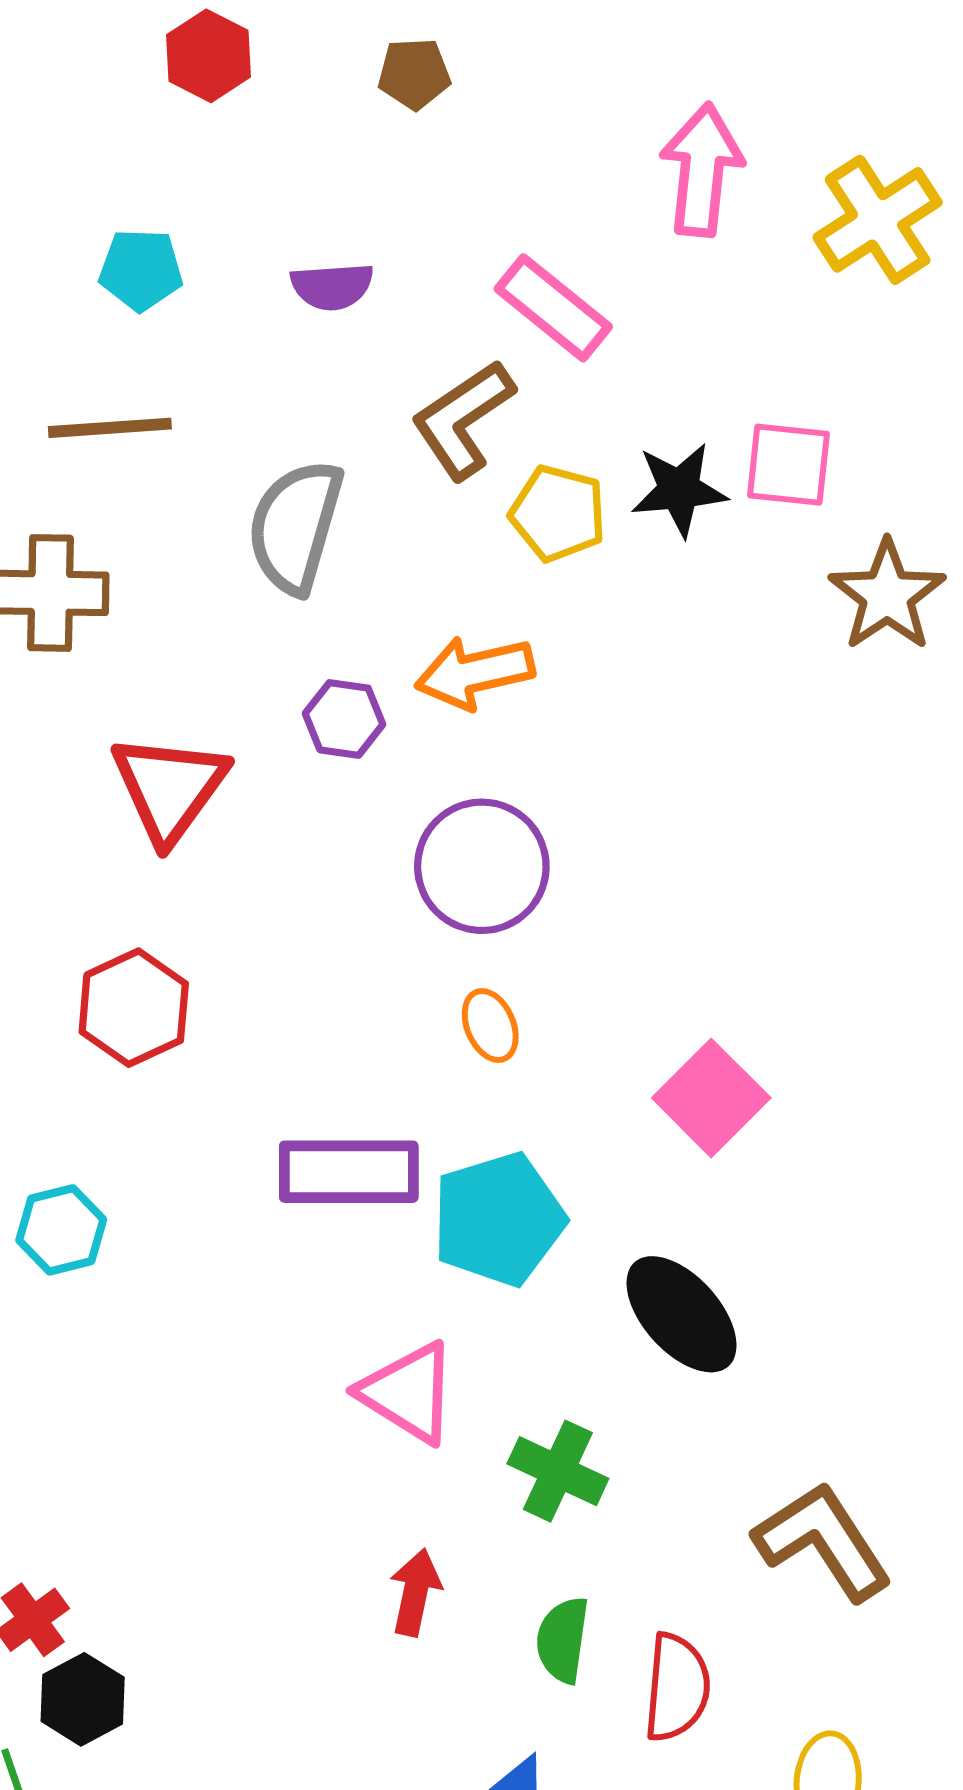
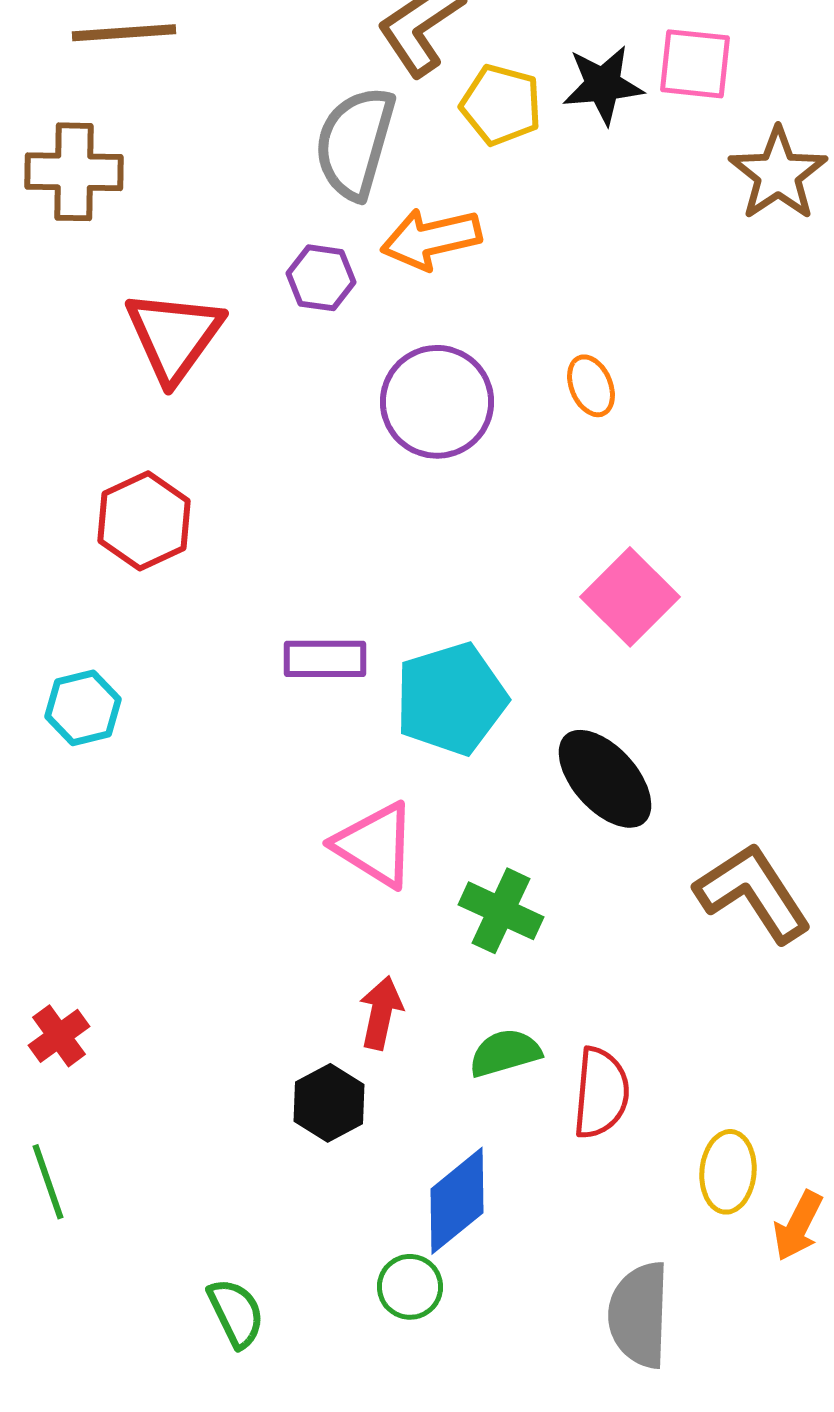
gray semicircle: (295, 526) -> (355, 143), moved
orange ellipse: (490, 1025) -> (591, 386), moved
purple rectangle: (349, 1172) -> (325, 659), size x0.7
brown L-shape: (823, 1541) -> (753, 893), moved
green semicircle: (563, 1640) -> (505, 1053), turned 66
black hexagon: (83, 1699) -> (329, 1103), moved

